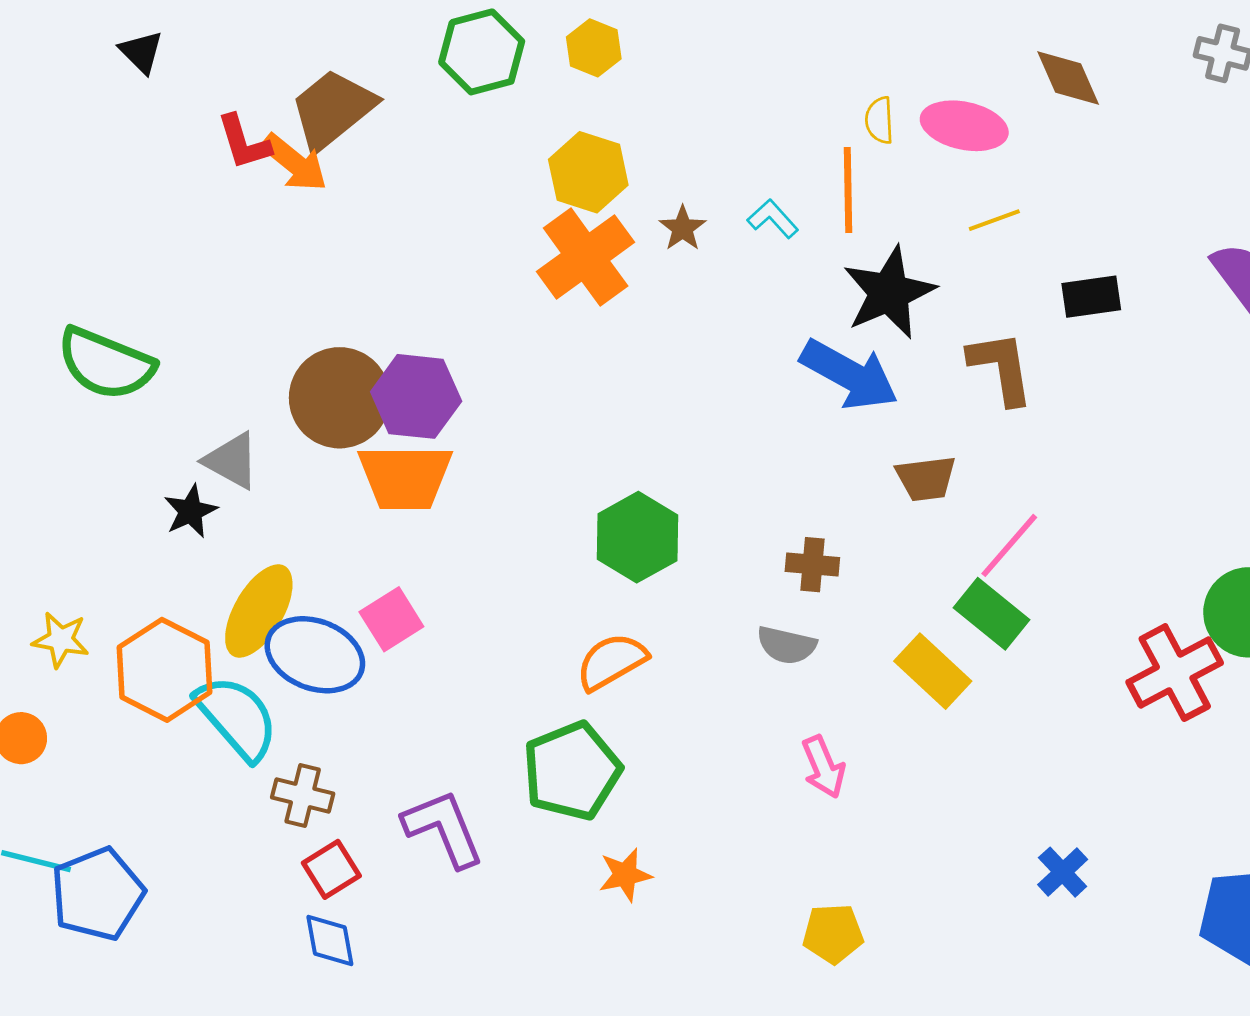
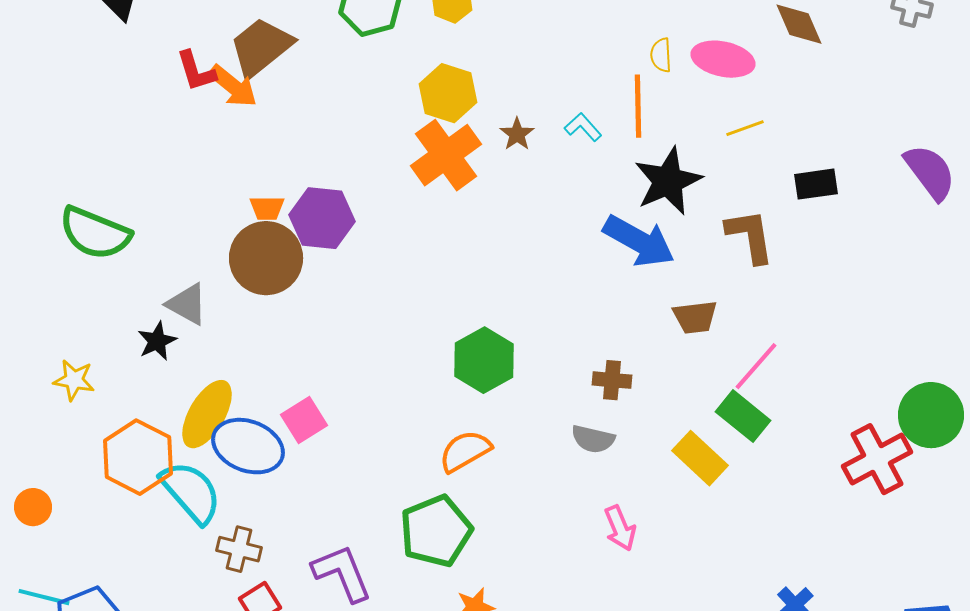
purple hexagon: (416, 396) -> (322, 218), moved
orange trapezoid: (405, 477) -> (267, 208), moved, size x0.5
yellow star: (61, 640) -> (74, 380), moved

